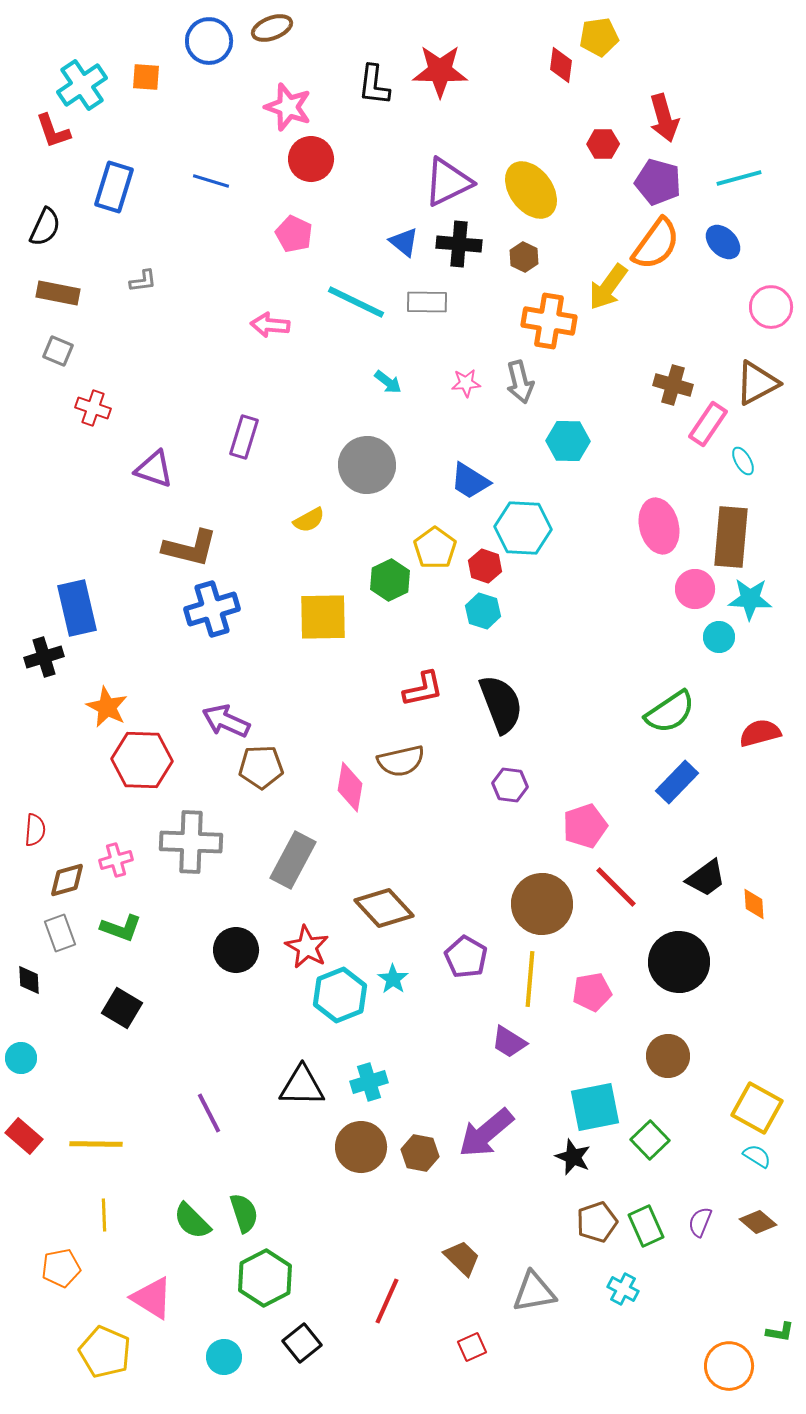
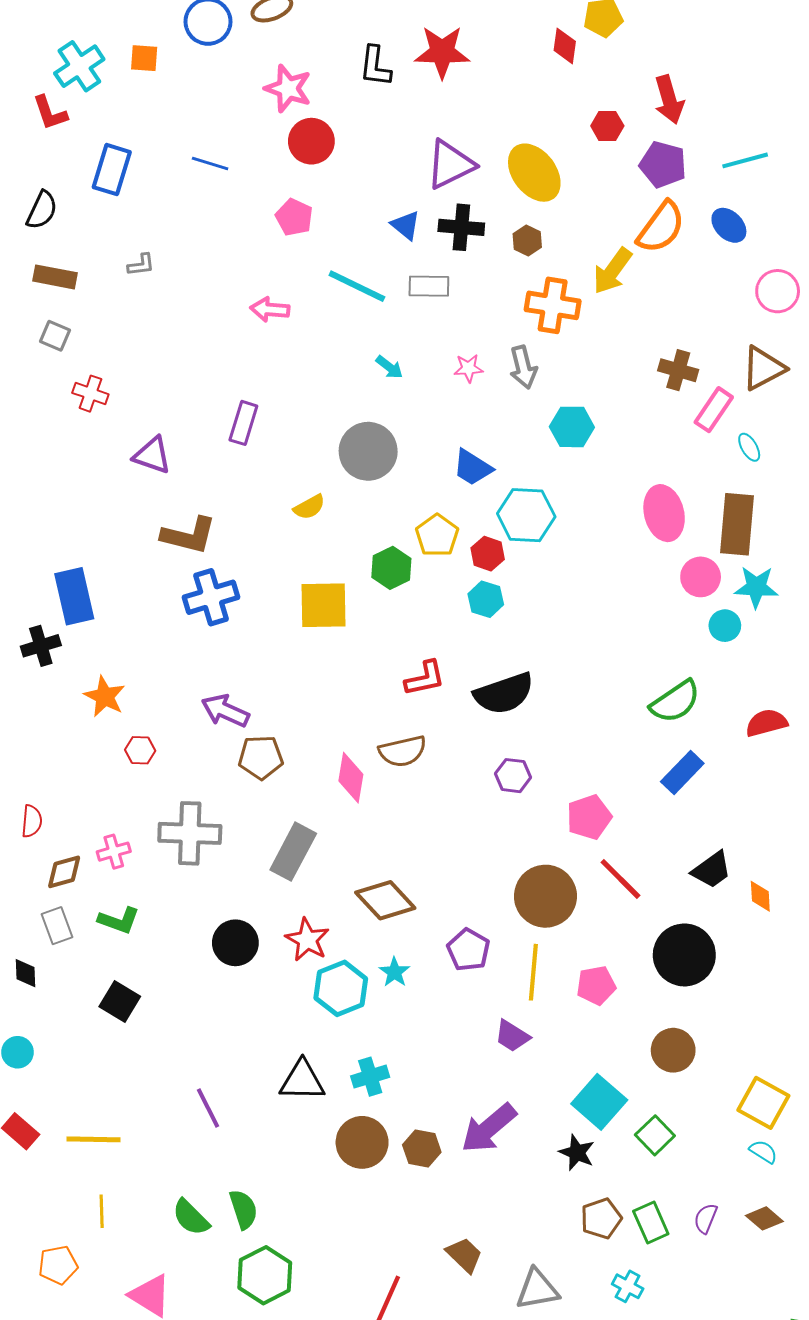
black semicircle: (501, 704) -> (504, 693), turned 92
red hexagon: (142, 760) -> (140, 750), size x0.5
cyan square: (595, 1107) -> (599, 1102), turned -38

